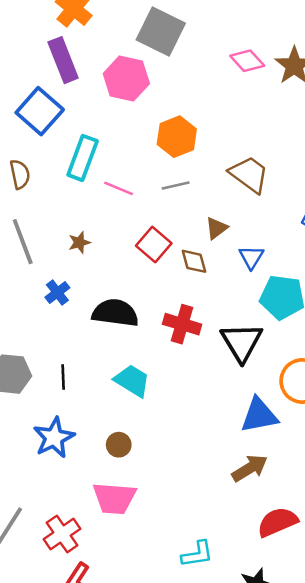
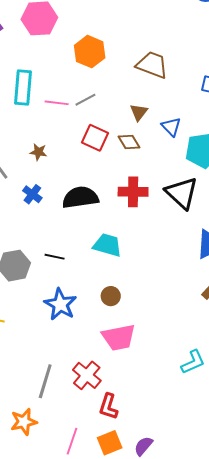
gray line: (176, 185) -> (85, 100), moved
brown star: (79, 243) -> (38, 152), turned -30
black line: (63, 377) -> (55, 257), turned -60

